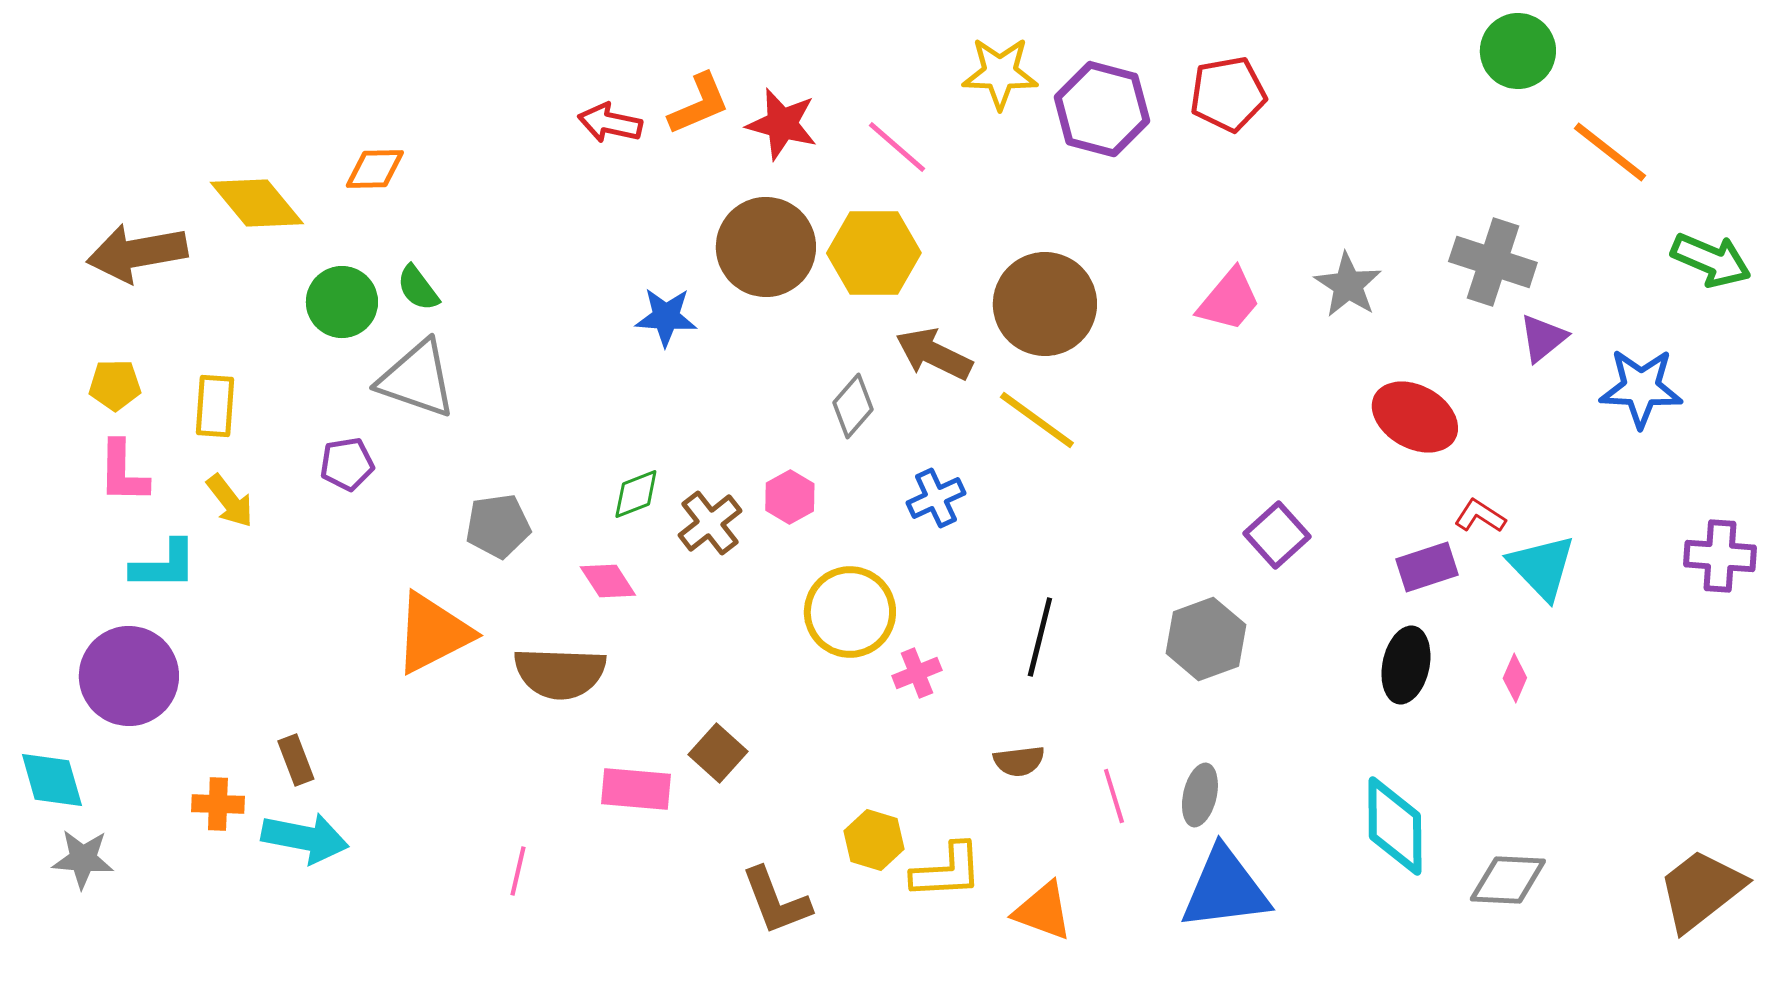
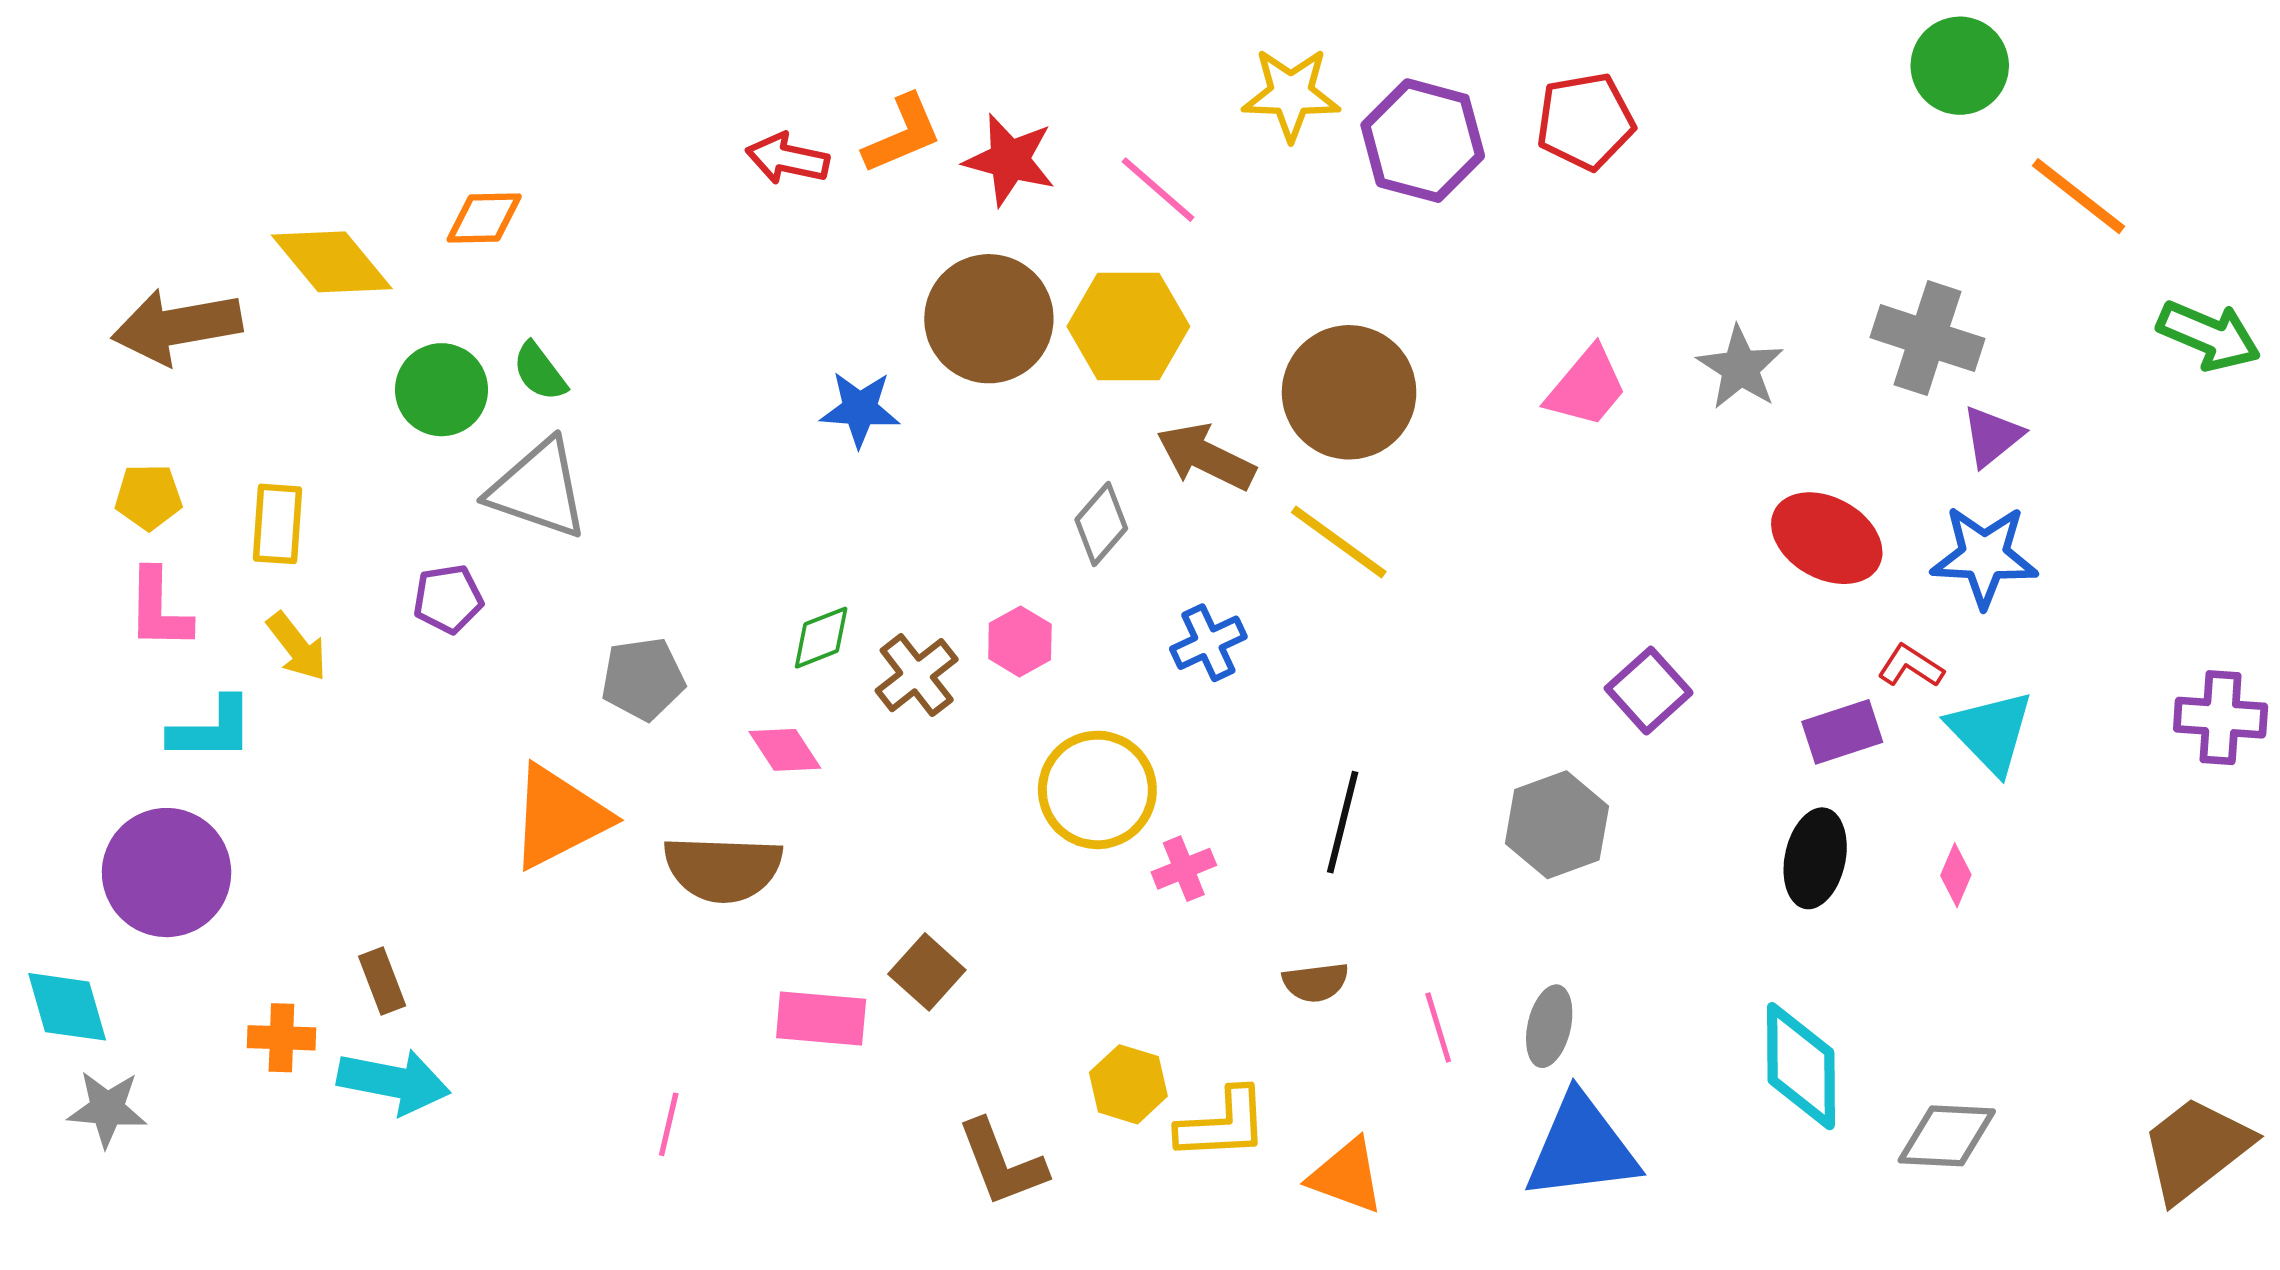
blue star: (1641, 388) -> (1984, 556), moved

